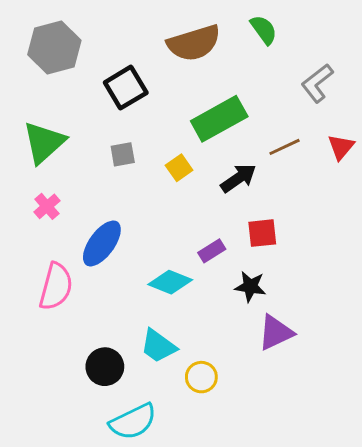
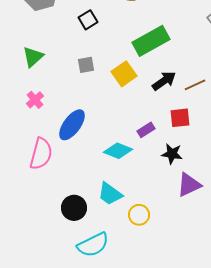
black square: (126, 88) -> (88, 20), size x0.7
green triangle: (44, 143) -> (33, 57), size x0.7
brown line: (284, 147) -> (195, 85), moved
yellow square: (179, 168) -> (124, 74), size x1.4

